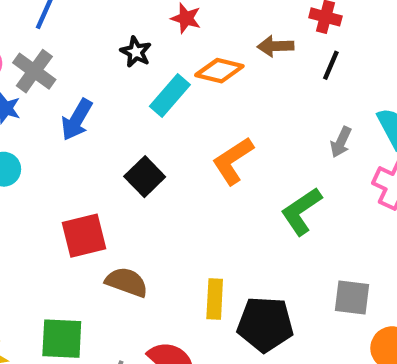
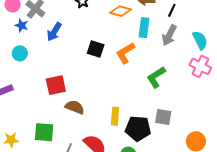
cyan rectangle: (170, 96) -> (144, 28), moved, turned -36
gray arrow: (341, 142) -> (169, 35), moved, size x1.5
black square: (145, 177) -> (96, 49), moved, turned -30
gray square: (352, 297) -> (163, 117), moved

